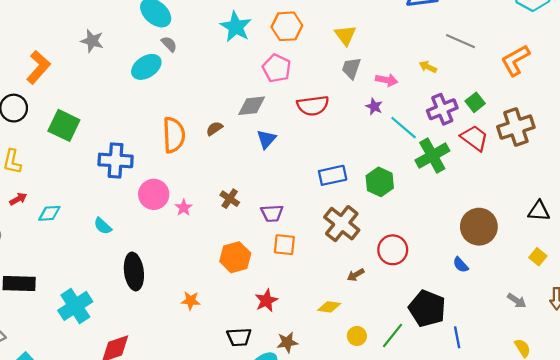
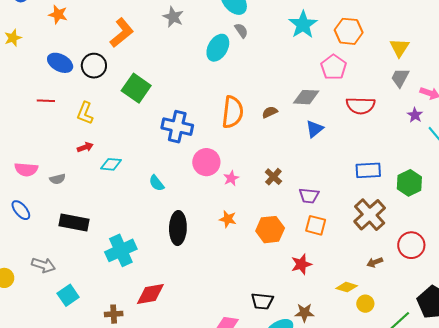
cyan ellipse: (146, 67) -> (218, 48), turned -36
orange star: (191, 301) -> (228, 219), moved
red star: (266, 301) -> (301, 264), moved
yellow circle: (357, 336) -> (365, 304), moved

